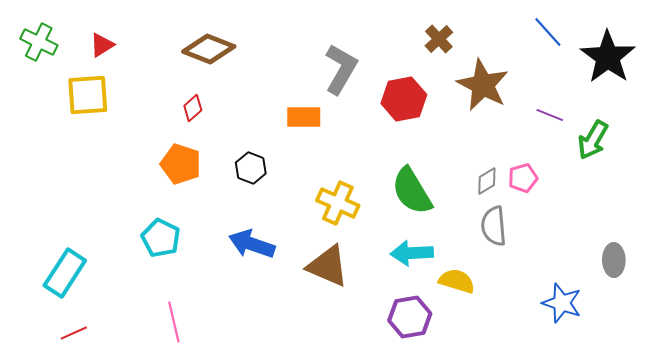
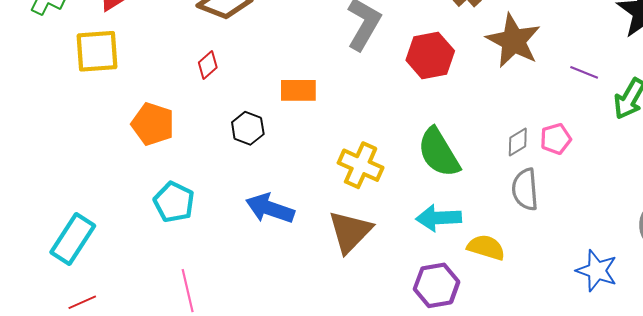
orange rectangle: (304, 117) -> (298, 90), moved
orange pentagon: (181, 164) -> (153, 124), moved
black hexagon: (251, 168) -> (248, 128), moved
brown triangle: (328, 266) -> (350, 232), turned 51

